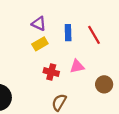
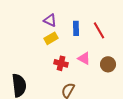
pink triangle: (77, 66) -> (84, 58), turned 40
brown circle: (104, 84) -> (108, 64), moved

